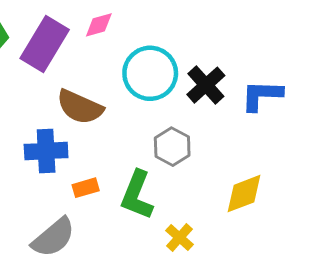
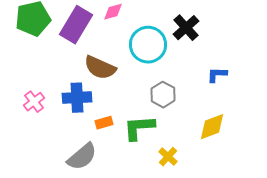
black cross: (206, 85) -> (186, 28), moved
blue L-shape: (262, 95) -> (217, 75), moved, size x0.7
green L-shape: (137, 195) -> (139, 128), turned 64

